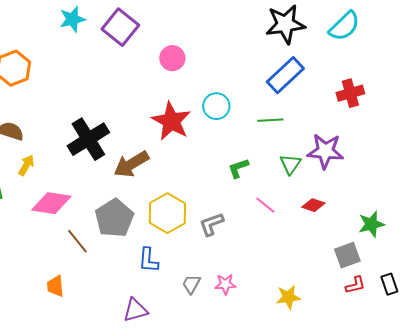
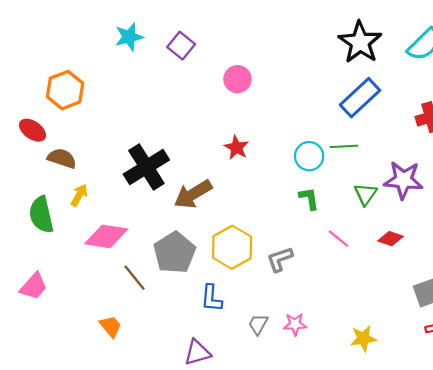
black star: (285, 24) -> (360, 42), turned -30
purple square: (120, 27) -> (181, 46), size x0.7
cyan circle: (216, 106) -> (309, 156), moved
red star: (171, 121) -> (236, 147), size x0.6
green L-shape: (238, 168) -> (309, 198), turned 100
orange trapezoid: (55, 286) -> (111, 326), turned 145

